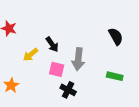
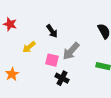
black arrow: (52, 44) -> (52, 31), moved
gray arrow: (78, 59) -> (71, 51), turned 36

